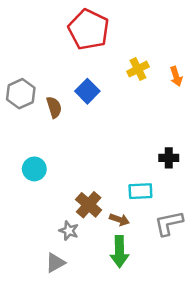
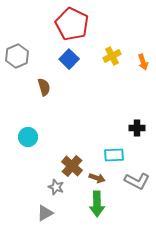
blue square: (87, 91) -> (69, 59), moved
gray hexagon: (21, 94) -> (17, 56), moved
gray L-shape: (169, 223) -> (137, 181), turned -140

